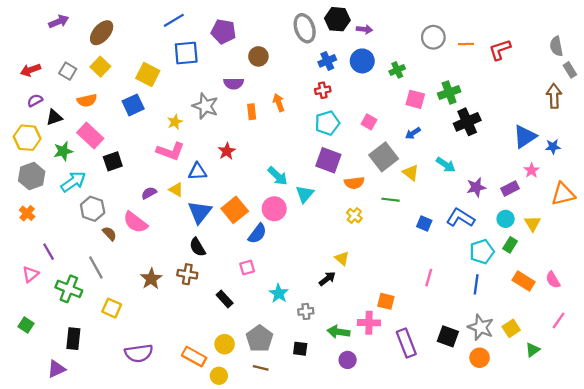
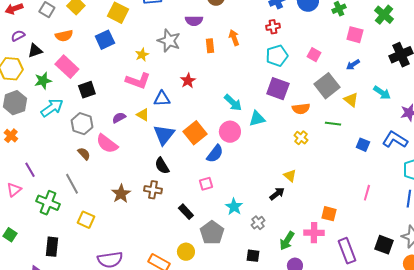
green cross: (449, 93) -> (384, 15), moved, turned -30
cyan triangle: (305, 194) -> (257, 119), turned 36
gray hexagon: (93, 209) -> (82, 124), moved
gray cross: (306, 311) -> (258, 223), turned -32
green arrow: (339, 332) -> (287, 241), turned -66
gray pentagon: (260, 339) -> (212, 233), moved

